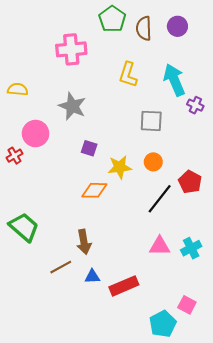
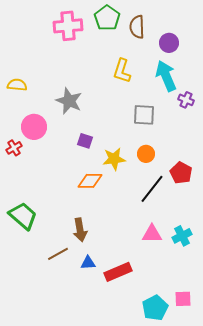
purple circle: (177, 26) -> (169, 43), moved
pink cross: (71, 49) -> (68, 26), moved
pink square: (187, 305) -> (183, 299), moved, turned -30

